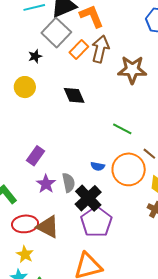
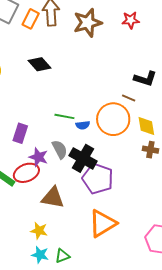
green line: (122, 129) -> (64, 116), moved
red ellipse: (25, 224) -> (26, 173), moved

